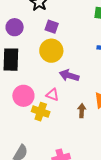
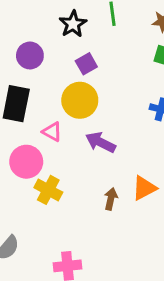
purple square: (52, 27) -> (86, 64), turned 32
pink triangle: (52, 95) -> (52, 132), moved

